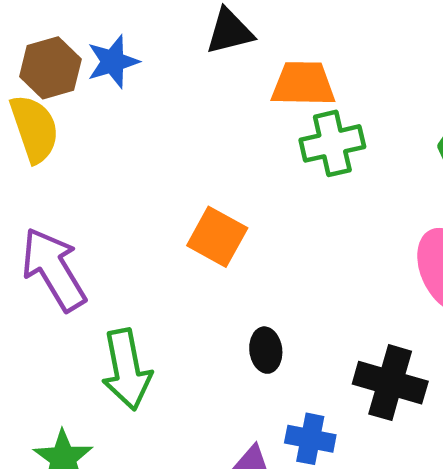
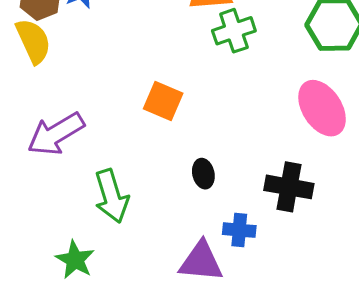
purple arrow: (54, 269) -> (56, 134), turned -84

